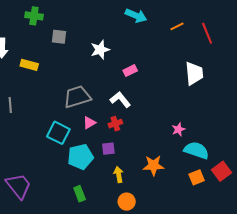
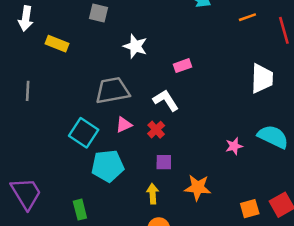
white star: (100, 50) -> (135, 46), moved, turned 30
red cross: (115, 124) -> (156, 130), turned -32
purple square: (108, 149) -> (164, 162), moved
cyan semicircle: (196, 150) -> (273, 137), moved
green rectangle: (80, 194) -> (80, 210), moved

